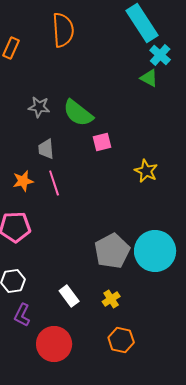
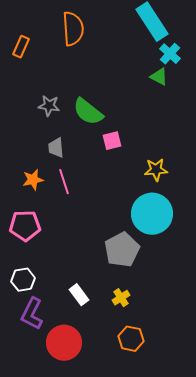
yellow star: (146, 171) -> (156, 170), turned -30
cyan circle: (155, 251) -> (152, 214), moved
purple L-shape: (22, 315) -> (32, 314), size x1.4

